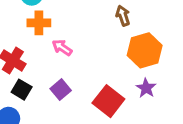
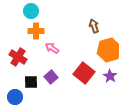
black square: (22, 90) -> (31, 82), moved, turned -32
red square: (108, 101) -> (84, 73), moved

